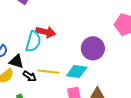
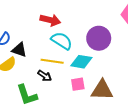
cyan semicircle: (33, 41) -> (62, 41), moved, turned -75
black arrow: (30, 76) -> (45, 76), moved

